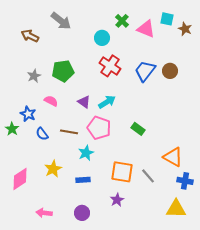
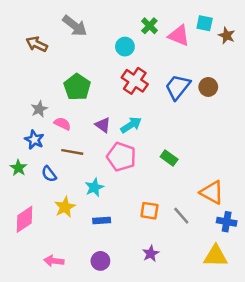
green pentagon: (63, 71) -> (77, 87), turned -30
gray star: (34, 76) -> (39, 109), moved
green star: (12, 129) -> (18, 168), moved
brown line: (69, 132) -> (72, 152), moved
blue semicircle: (42, 134) -> (49, 174), moved
cyan star: (86, 153) -> (94, 187), moved
orange square: (122, 172) -> (149, 211), size x0.7
purple star: (117, 200) -> (151, 254), moved

